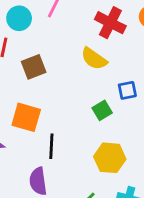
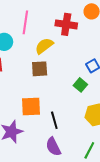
yellow semicircle: (94, 59) -> (44, 46), moved, turned 126
brown square: (34, 67) -> (40, 69), moved, turned 36

